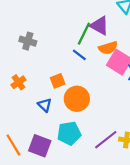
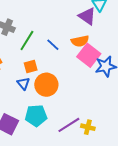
purple triangle: (100, 26) -> (87, 16), moved
green line: (84, 34) -> (27, 40), moved
blue triangle: (45, 105) -> (23, 83), moved

